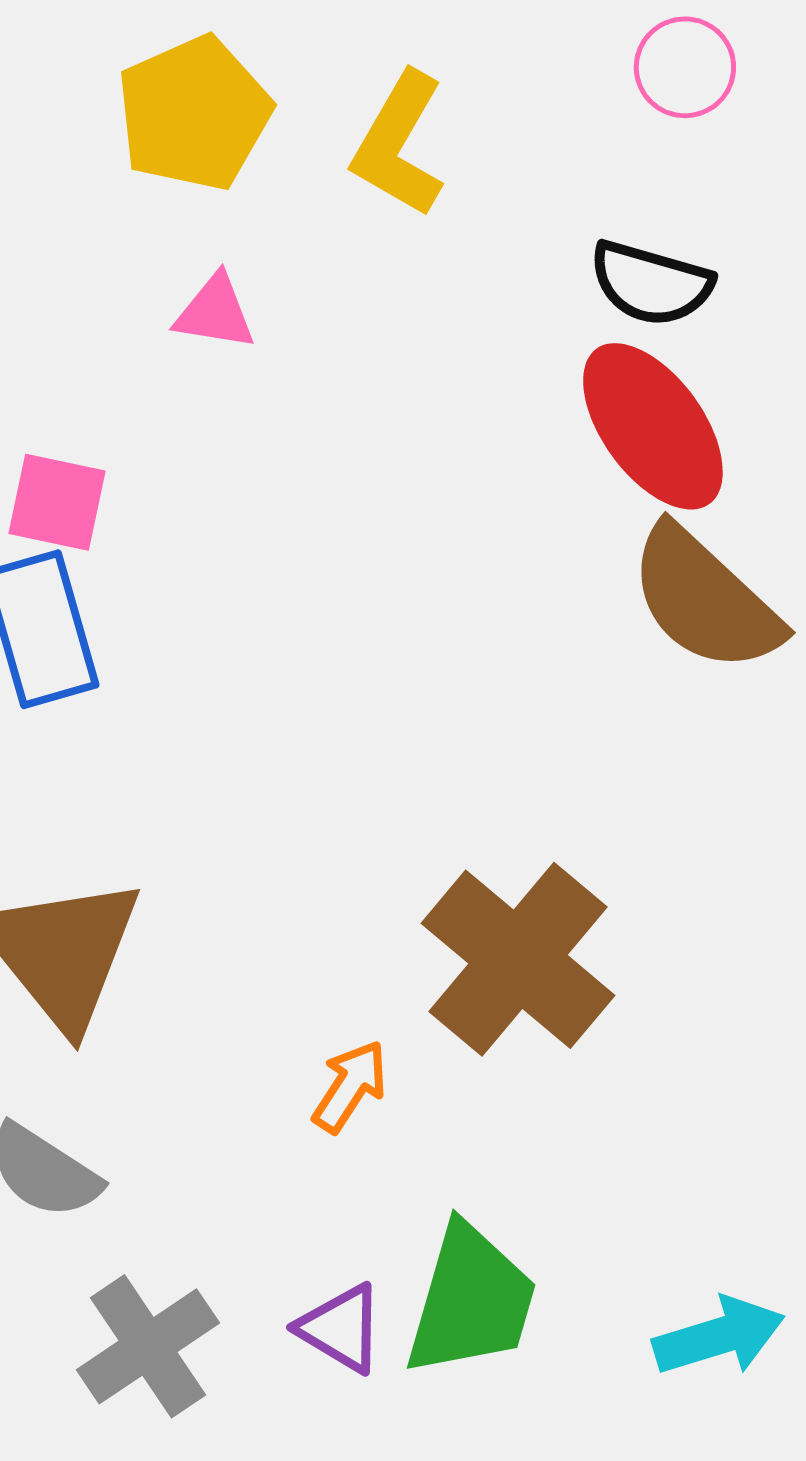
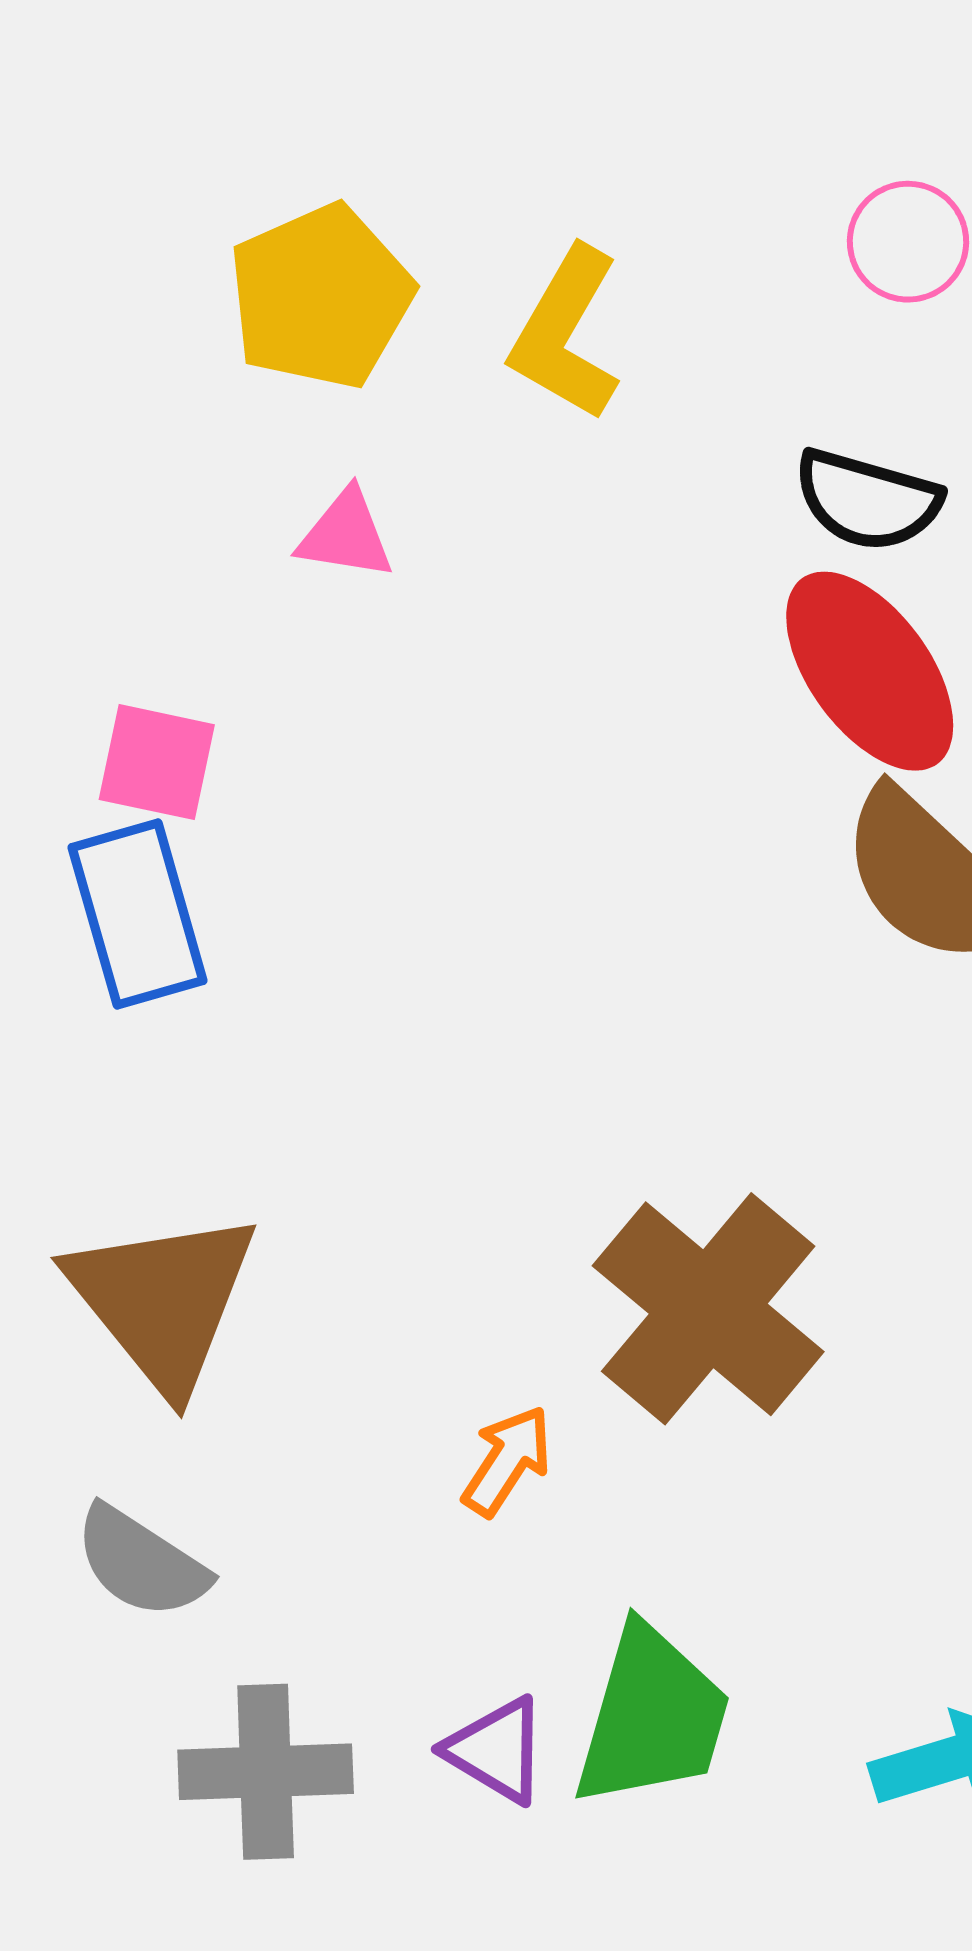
gray cross: (148, 1346) -> (266, 1772), turned 32

